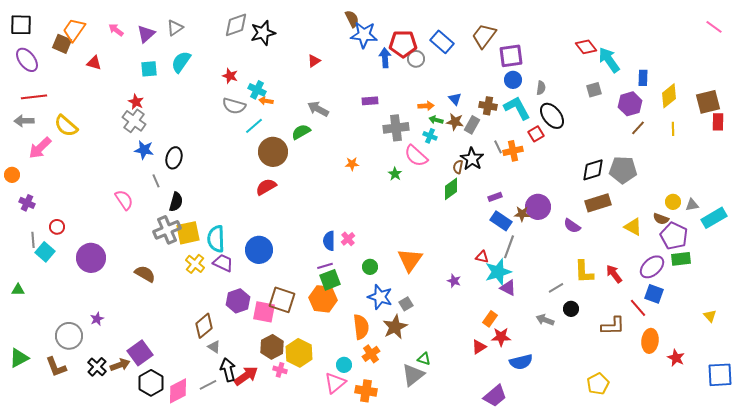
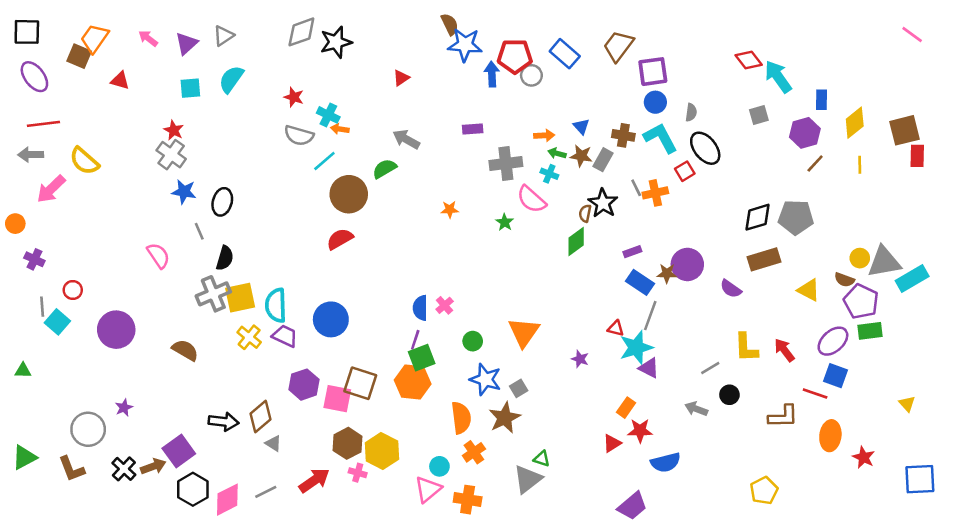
gray triangle: (692, 205) -> (884, 262), size x2.0
purple line: (325, 266) -> (415, 340), turned -56
red line: (638, 308) -> (815, 393), turned -30
black arrow: (228, 370) -> (224, 422), moved, turned 110

